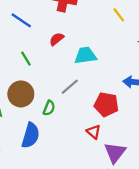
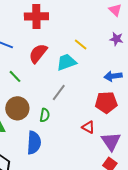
yellow line: (119, 15) -> (81, 45), moved
red semicircle: (57, 39) -> (38, 53), size x1.5
red pentagon: (106, 105) -> (106, 102), moved

